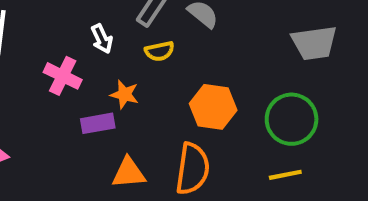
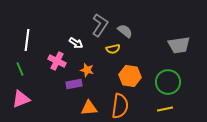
white arrow: (102, 39) -> (76, 43), turned -32
yellow semicircle: (160, 51) -> (113, 49), moved

